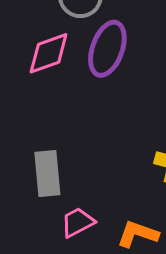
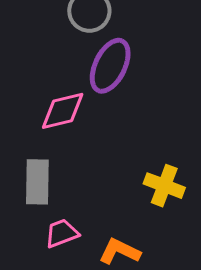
pink diamond: (49, 53) -> (63, 111), moved

